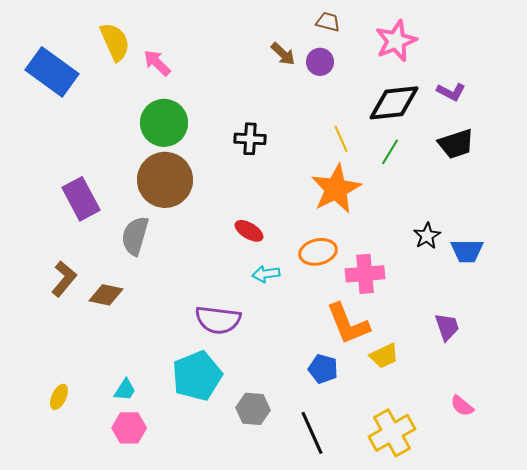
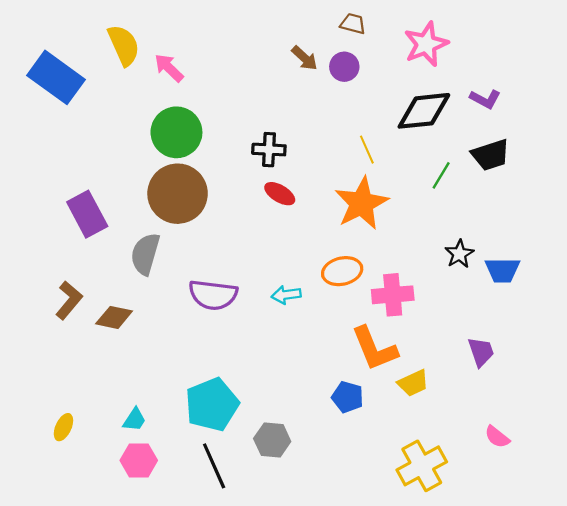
green line: (390, 152) -> (441, 175), moved
red ellipse: (249, 231) -> (280, 194), moved
purple semicircle: (218, 320) -> (213, 295), moved
black line: (312, 433) -> (214, 466), moved

